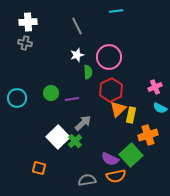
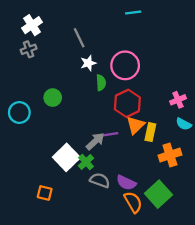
white cross: (28, 22) -> (32, 25), turned -30
gray line: (77, 26) -> (79, 38), moved
gray cross: (25, 43) -> (29, 49), turned -32
green circle: (51, 93) -> (53, 98), moved
purple line: (72, 99) -> (110, 134), moved
green square: (131, 155) -> (158, 194), moved
orange semicircle: (116, 176) -> (133, 202), turned -108
gray semicircle: (87, 180) -> (100, 180), moved, turned 30

